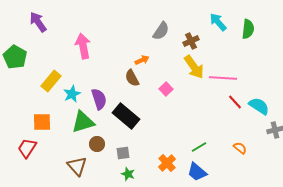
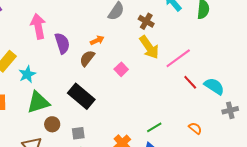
brown cross: (191, 41) -> (146, 21), turned -35
brown semicircle: (132, 78) -> (87, 58), turned 66
pink line: (223, 78) -> (178, 58), turned -40
purple semicircle: (99, 99) -> (62, 43), moved

